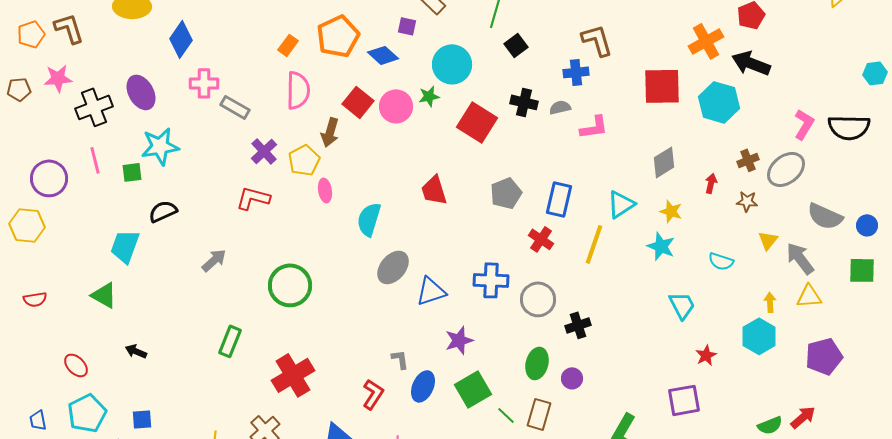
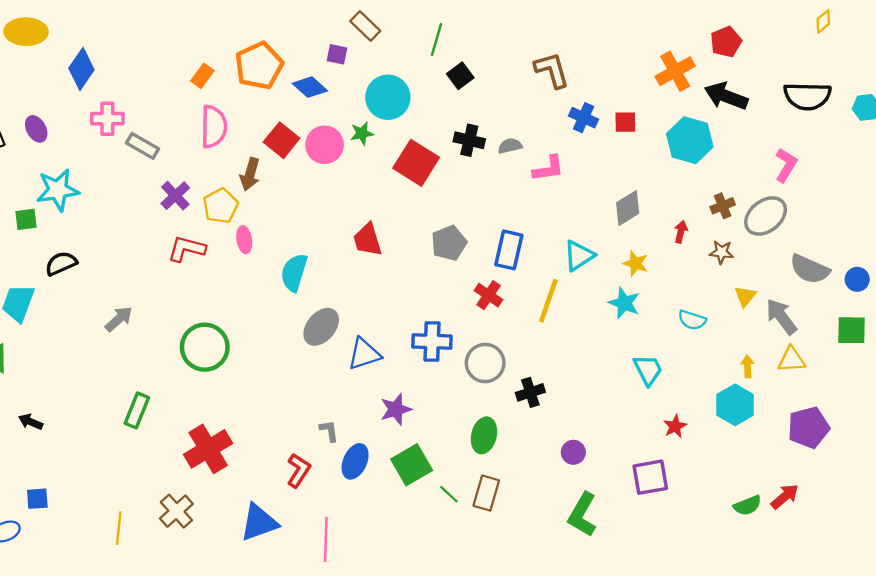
blue cross: (576, 72) -> (584, 118), moved, turned 30
red square: (662, 86) -> (625, 122), size x0.5
purple ellipse: (141, 92) -> (36, 129), size x0.7
black semicircle: (849, 127) -> (807, 96), moved
red L-shape: (253, 198) -> (187, 249), moved
purple circle: (572, 378) -> (573, 452), moved

